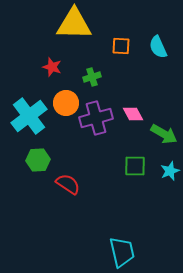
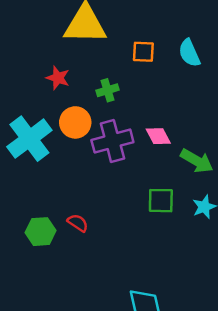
green hexagon: (38, 160) -> (41, 232), moved
red semicircle: (68, 184) -> (78, 223), size x0.7

